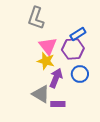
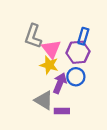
gray L-shape: (36, 18) -> (33, 36), moved
blue rectangle: (78, 34) -> (83, 36), turned -42
blue circle: (80, 74) -> (76, 77), moved

